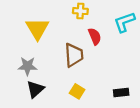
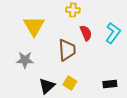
cyan L-shape: (124, 22) -> (113, 33), moved, turned 145
black triangle: (35, 89) -> (47, 86), moved

